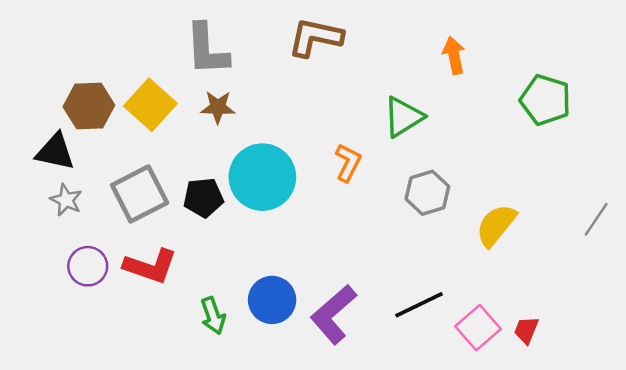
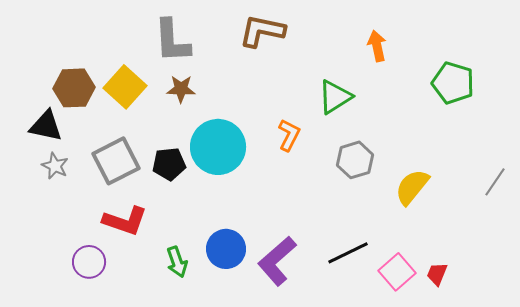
purple circle: (88, 266) -> (89, 262), moved

